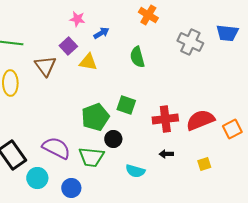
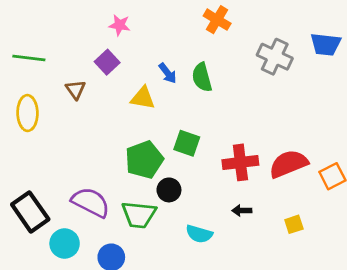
blue arrow: (101, 33) -> (168, 73), moved, turned 84
yellow triangle: (88, 62) -> (143, 98), moved
brown triangle: (45, 66) -> (76, 90), size x0.7

